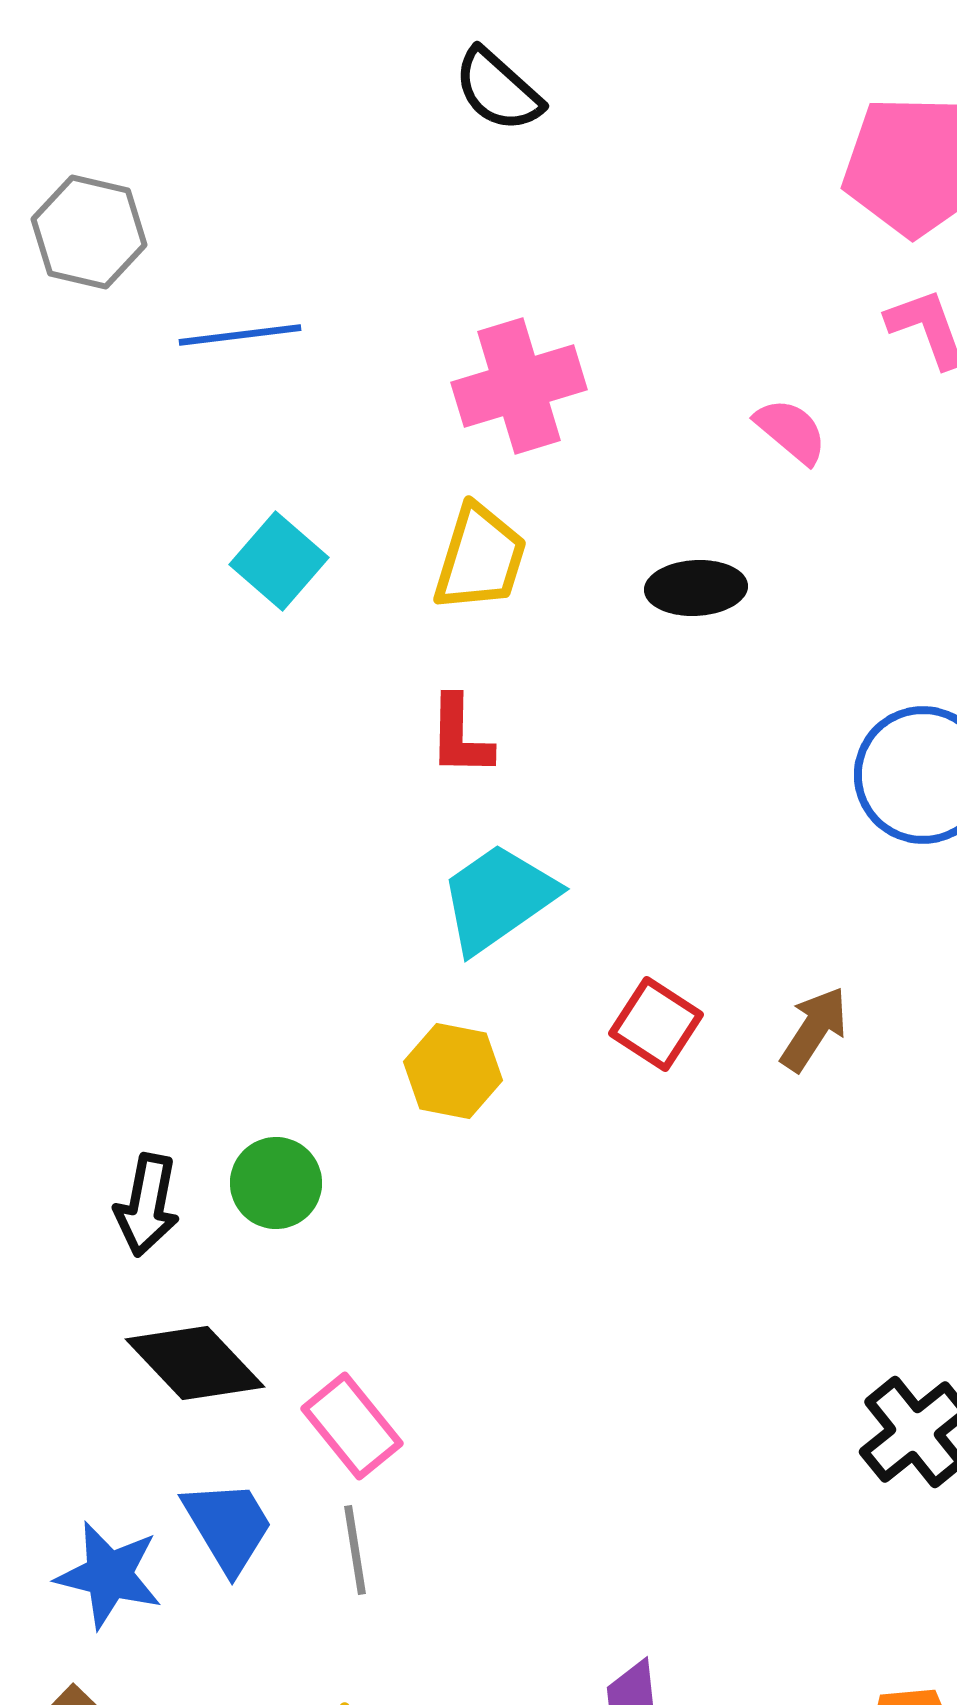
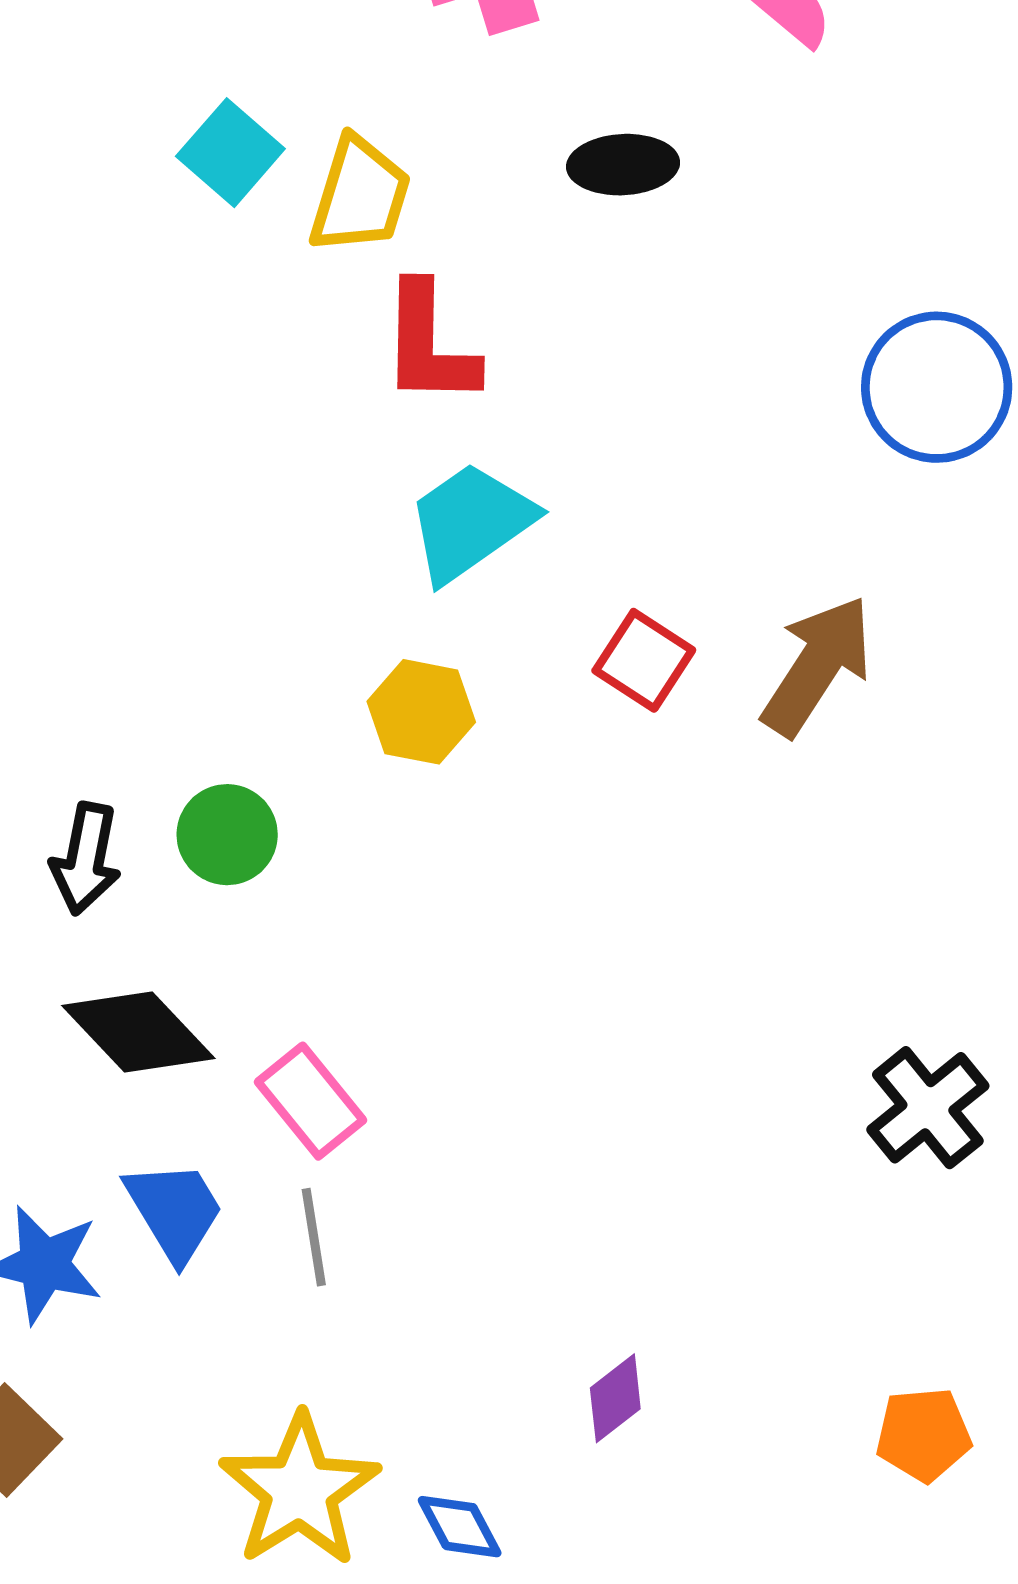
yellow trapezoid: (480, 558) -> (360, 195), moved
black ellipse: (696, 588) -> (623, 165), moved
red L-shape: (460, 736) -> (429, 344), size x1.4
brown arrow: (814, 1029) -> (817, 666), size x1.5

